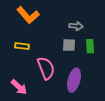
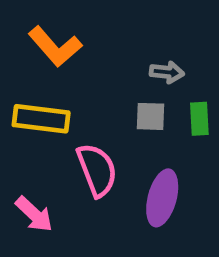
yellow rectangle: (22, 46) -> (41, 119), size x1.6

